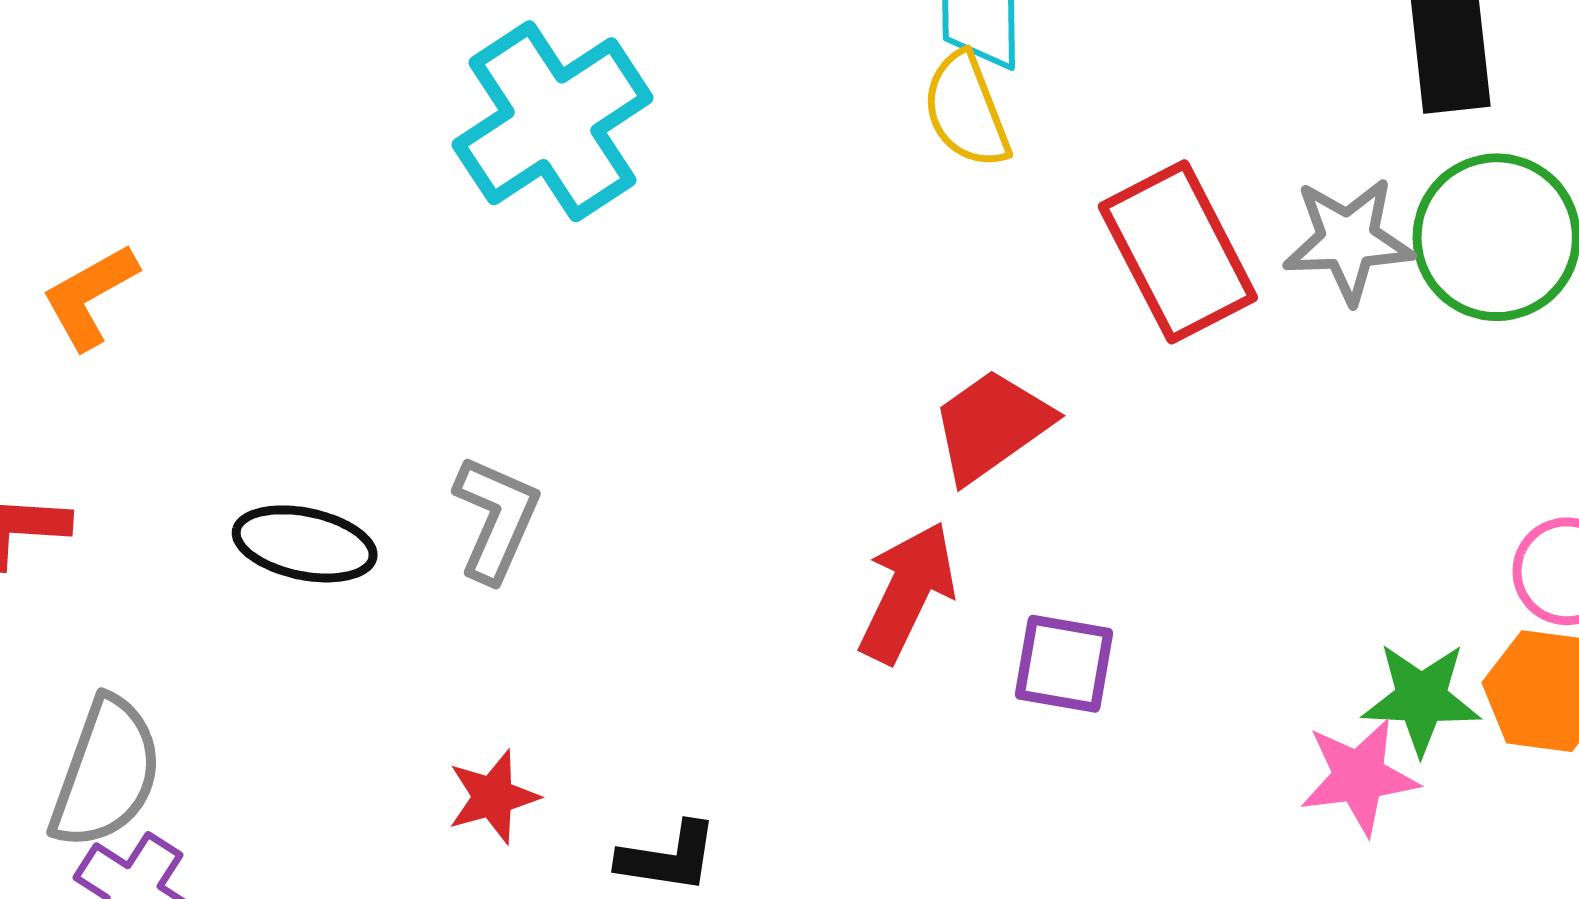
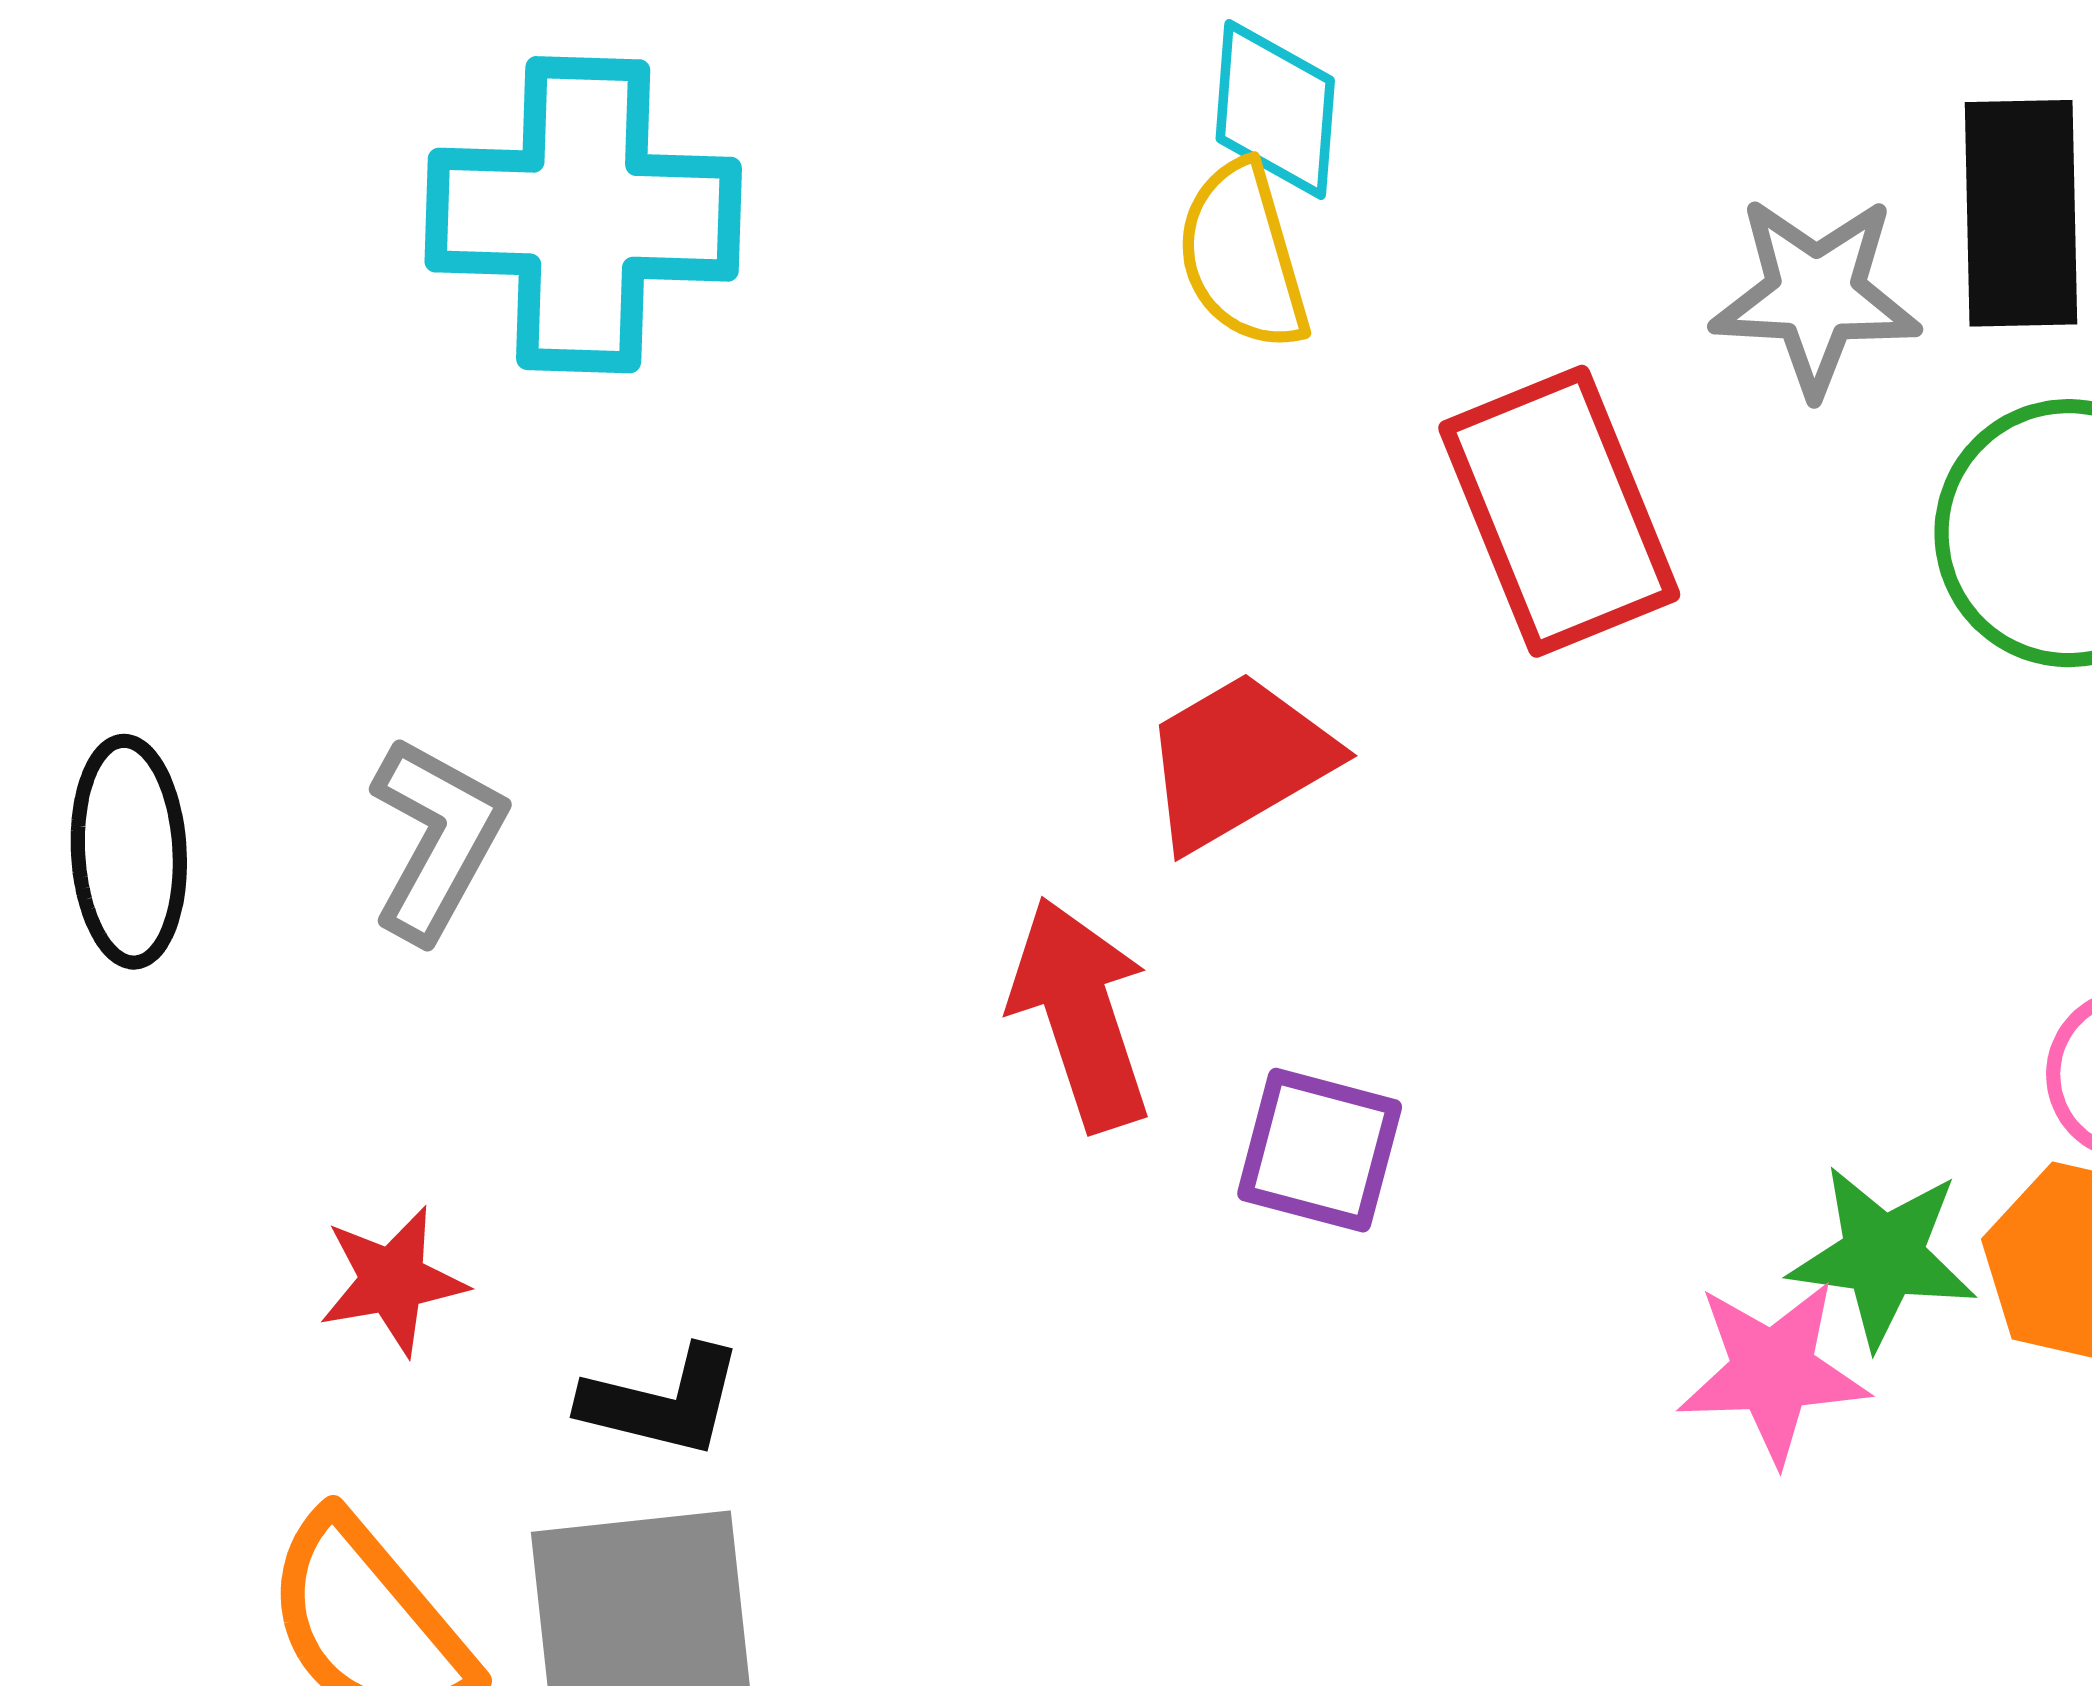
cyan cross: (553, 121) -> (583, 215), turned 30
gray star: (1348, 240) -> (1816, 296), moved
black ellipse: (305, 544) -> (129, 852), turned 70
red arrow: (907, 592) -> (1081, 1014), turned -49

